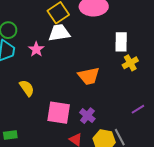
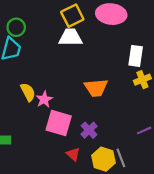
pink star: (36, 49) -> (44, 99), moved

